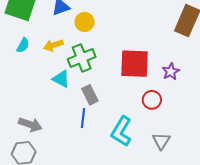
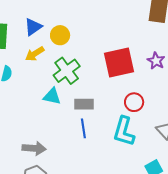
yellow arrow: (53, 45) -> (35, 54), moved
gray rectangle: (90, 95) -> (84, 104), turned -48
red circle: (152, 100) -> (134, 102), moved

